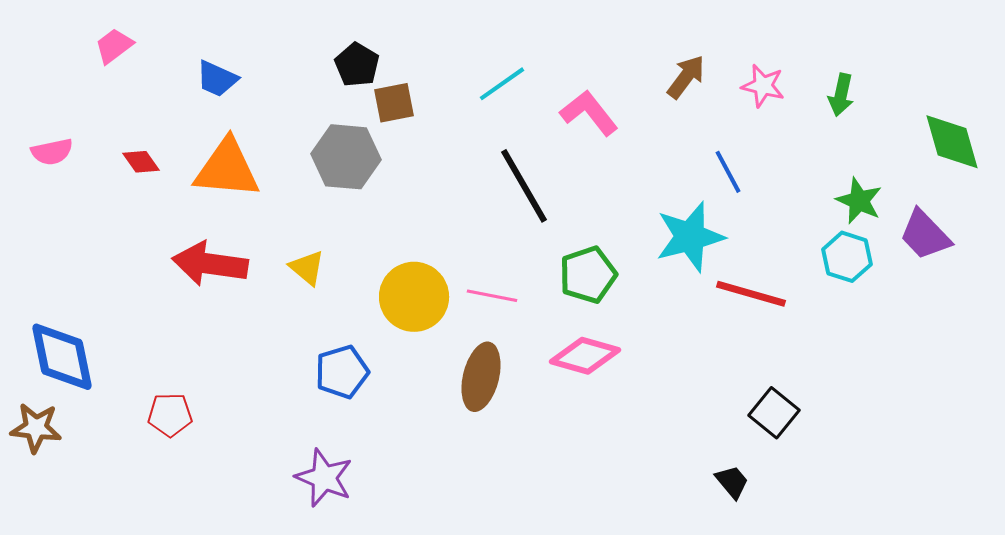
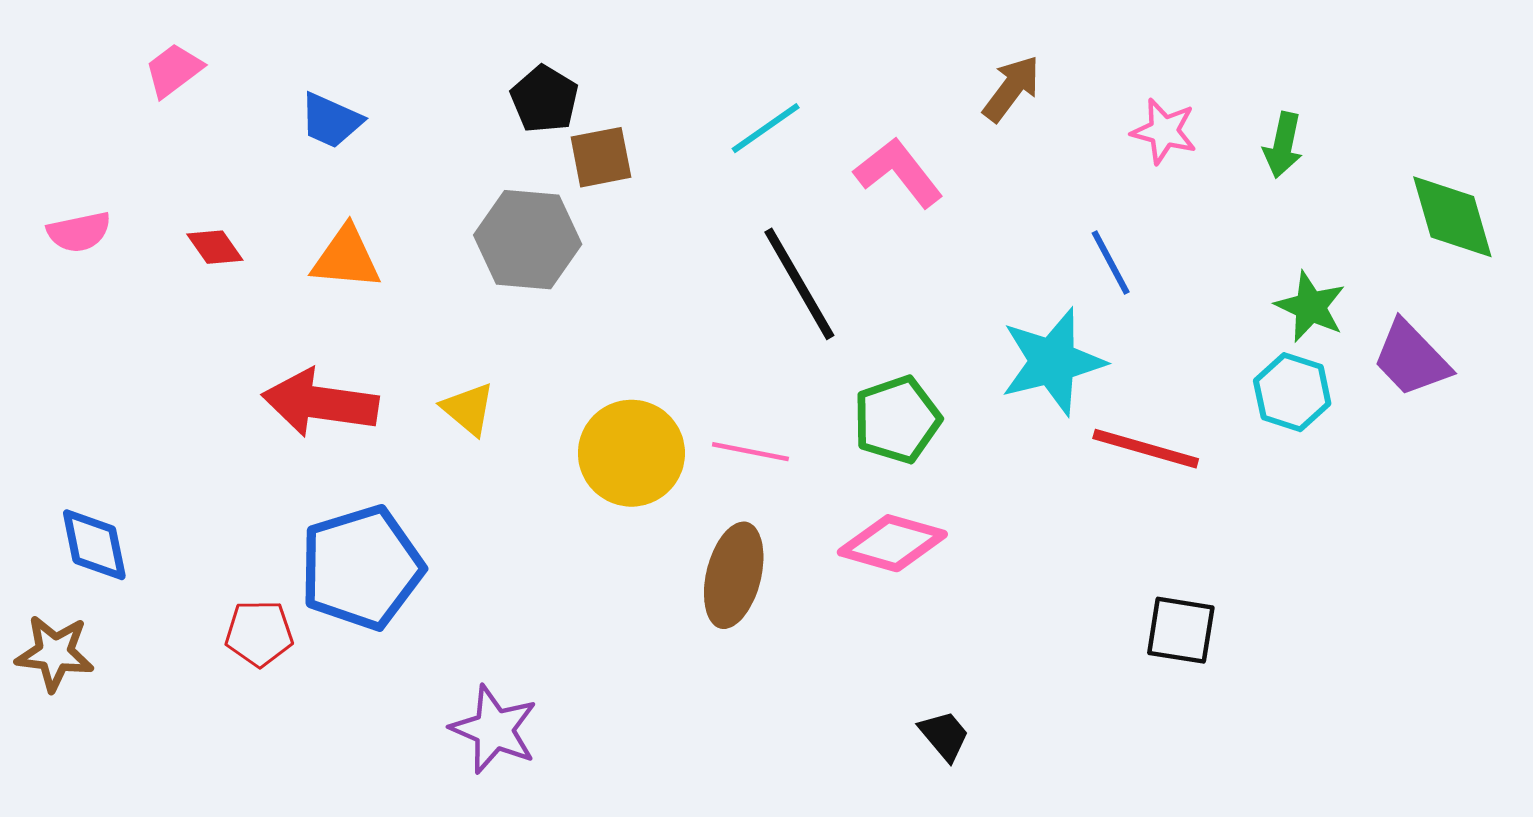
brown arrow: (686, 77) -> (1011, 89), moved
orange triangle: (227, 169) -> (346, 258), size x0.7
blue diamond: (62, 357) -> (94, 545), size x0.7
blue pentagon: (342, 372) -> (361, 568), moved, size x1.5
black square: (774, 413) -> (1181, 630), turned -30
black trapezoid: (732, 482) -> (944, 735), moved

